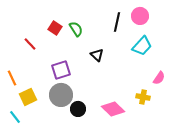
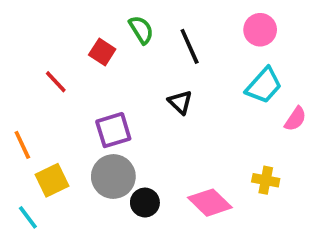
black line: (117, 22) -> (190, 46), moved, turned -36
green semicircle: (76, 29) -> (141, 30), moved
pink semicircle: (159, 78) -> (295, 119), moved

